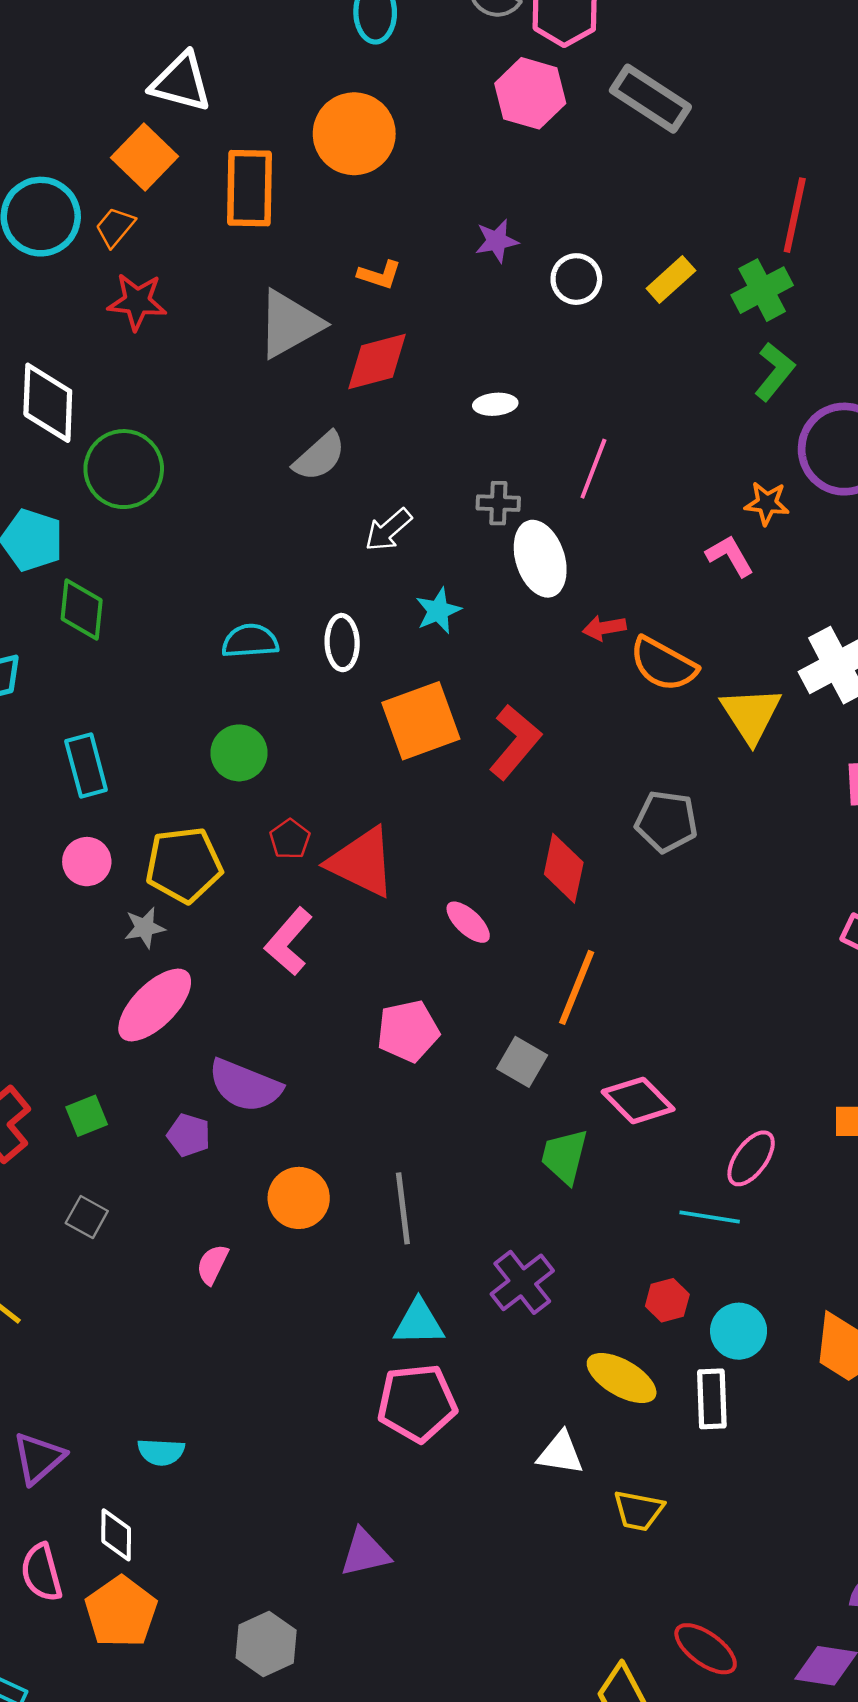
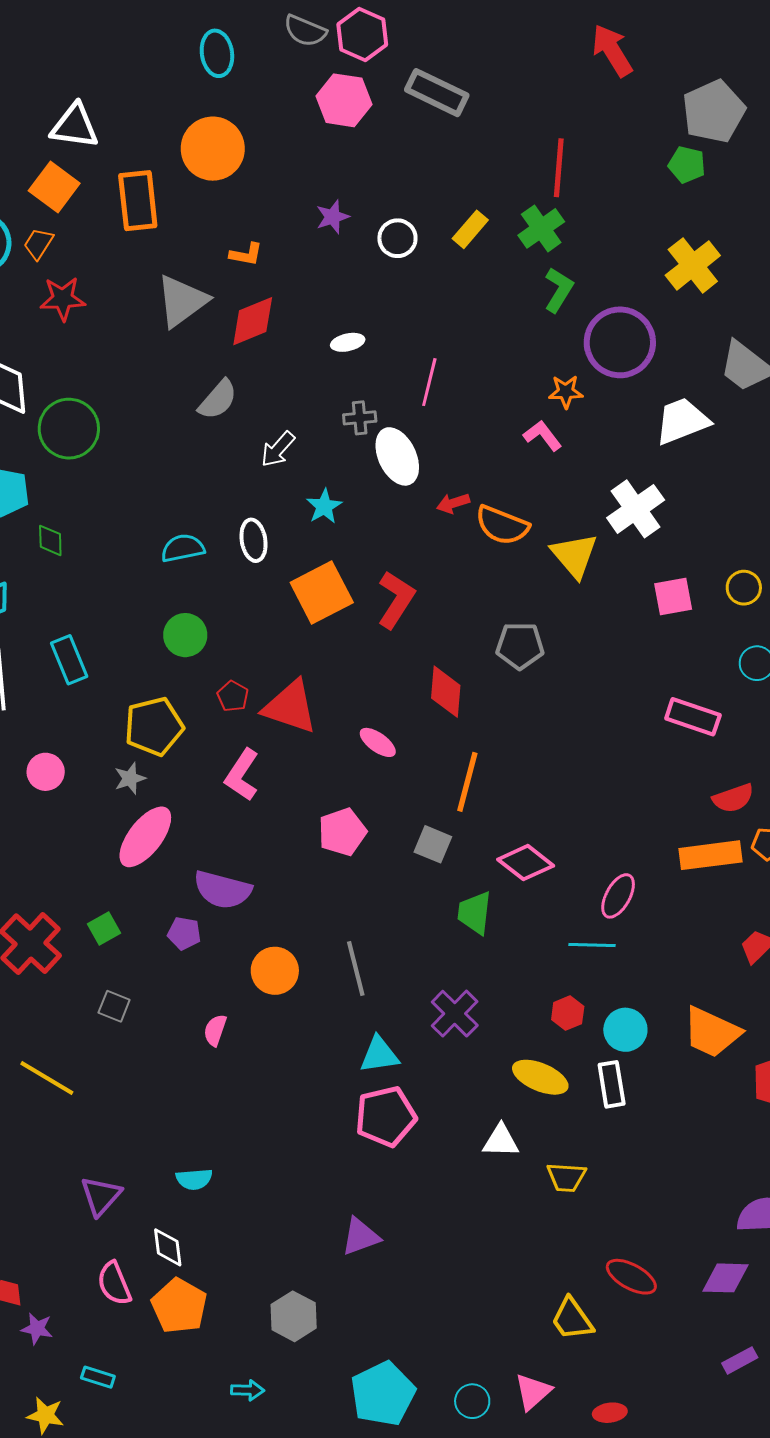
green diamond: (82, 609) -> (50, 540), size x0.7
pink circle: (87, 862) -> (46, 772), moved

